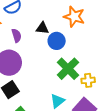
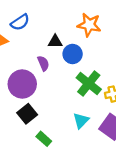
purple semicircle: (16, 36) -> (43, 63), moved

